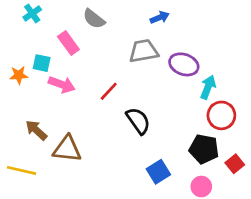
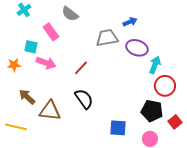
blue arrow: (160, 17) -> (130, 22), moved
orange star: (19, 75) -> (14, 65), moved
black semicircle: (138, 121) -> (84, 99), moved
blue square: (158, 172) -> (118, 128), turned 36

